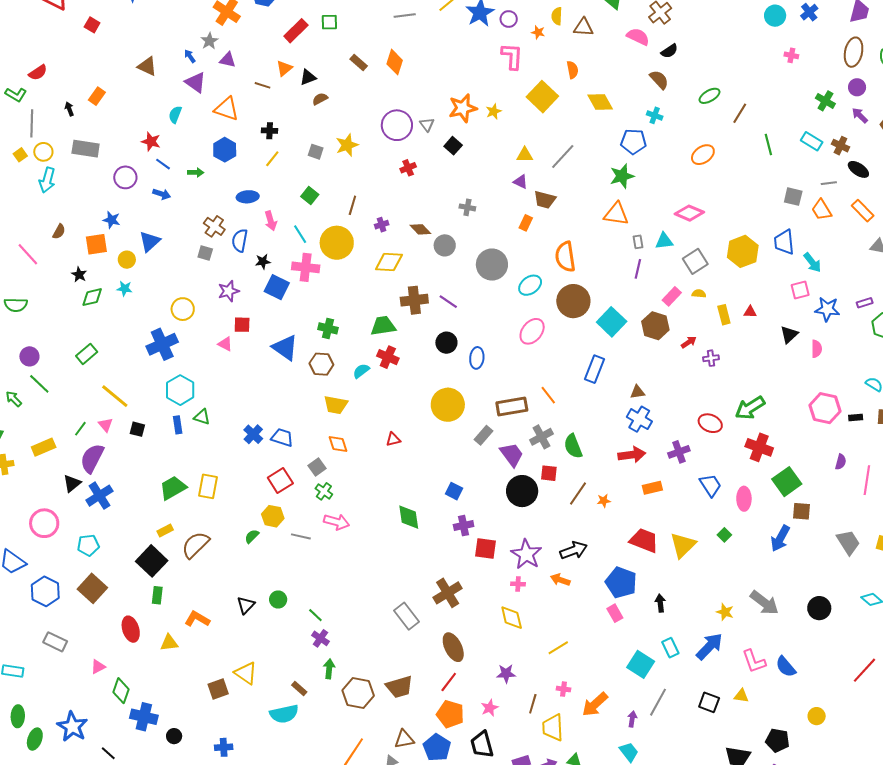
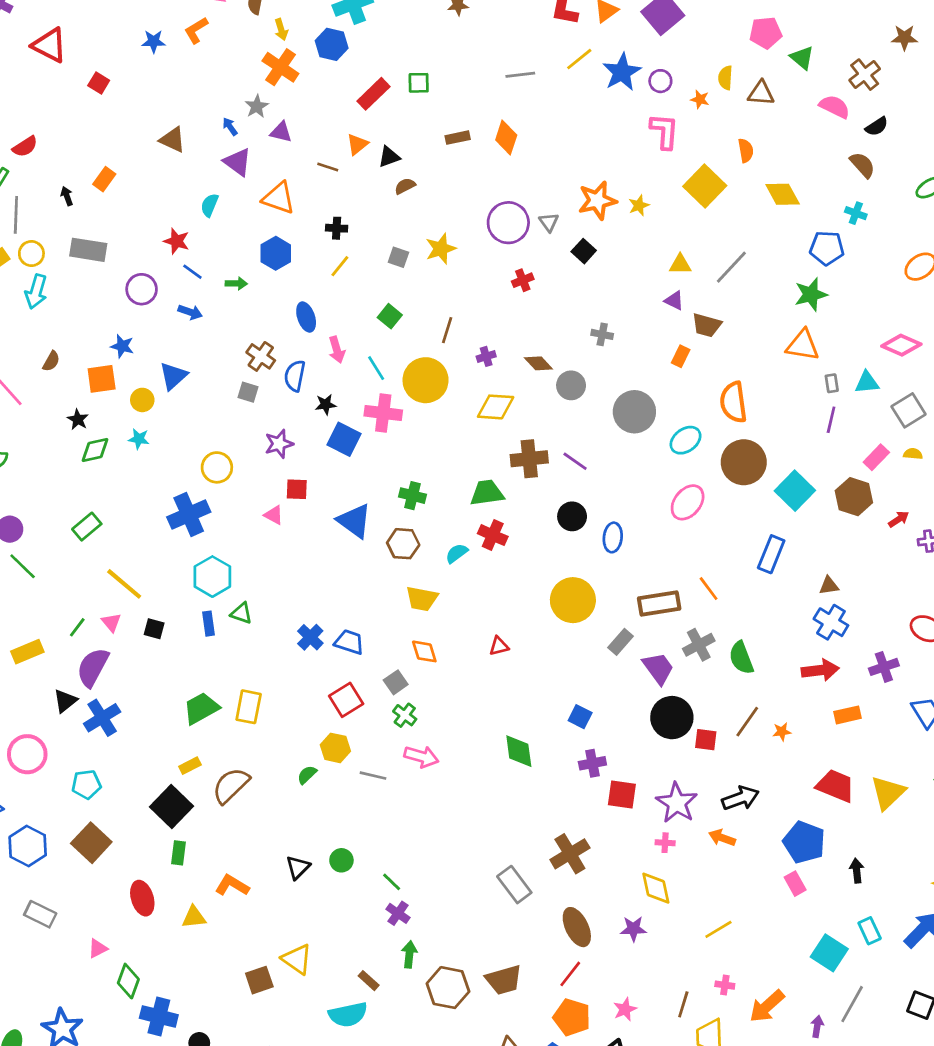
brown rectangle: (359, 63) -> (458, 138), turned -54
blue ellipse: (248, 197) -> (306, 317), turned 75
red square: (549, 473) -> (706, 740), moved
purple star: (506, 674) -> (633, 929), moved

